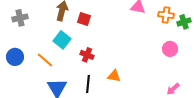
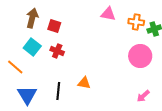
pink circle: (170, 49) -> (140, 56), size x1.5
red cross: (87, 55) -> (57, 51), moved

